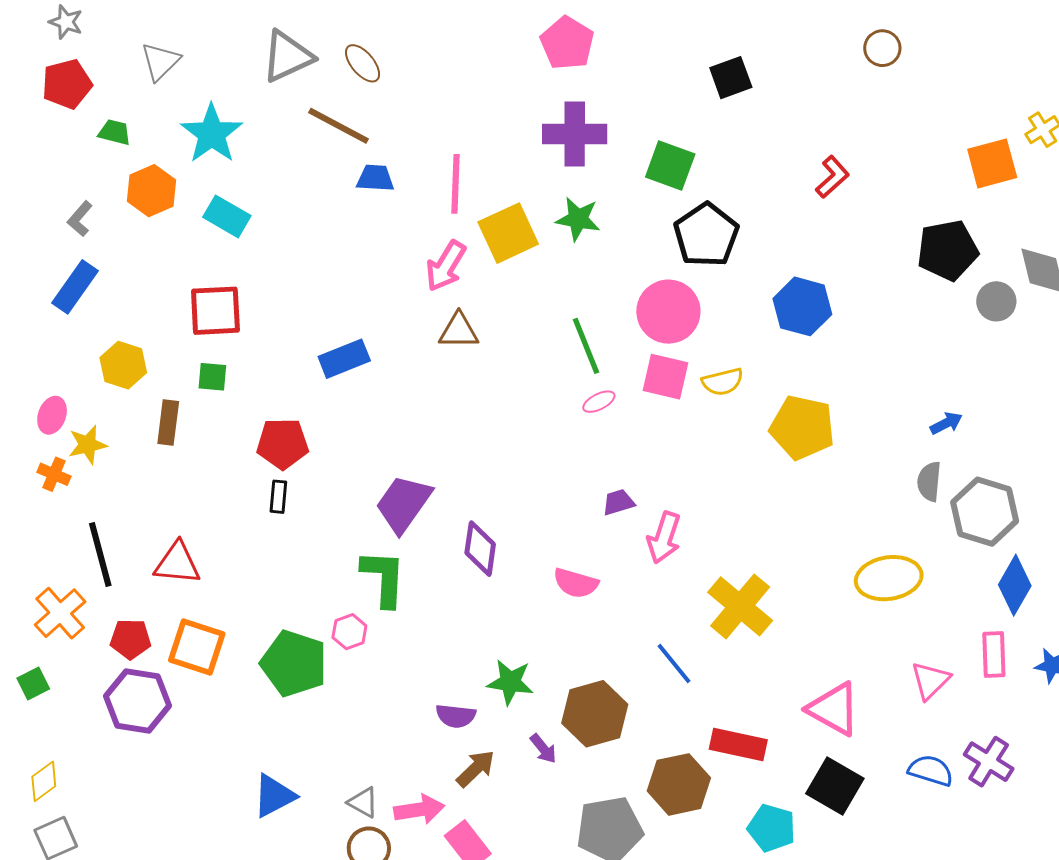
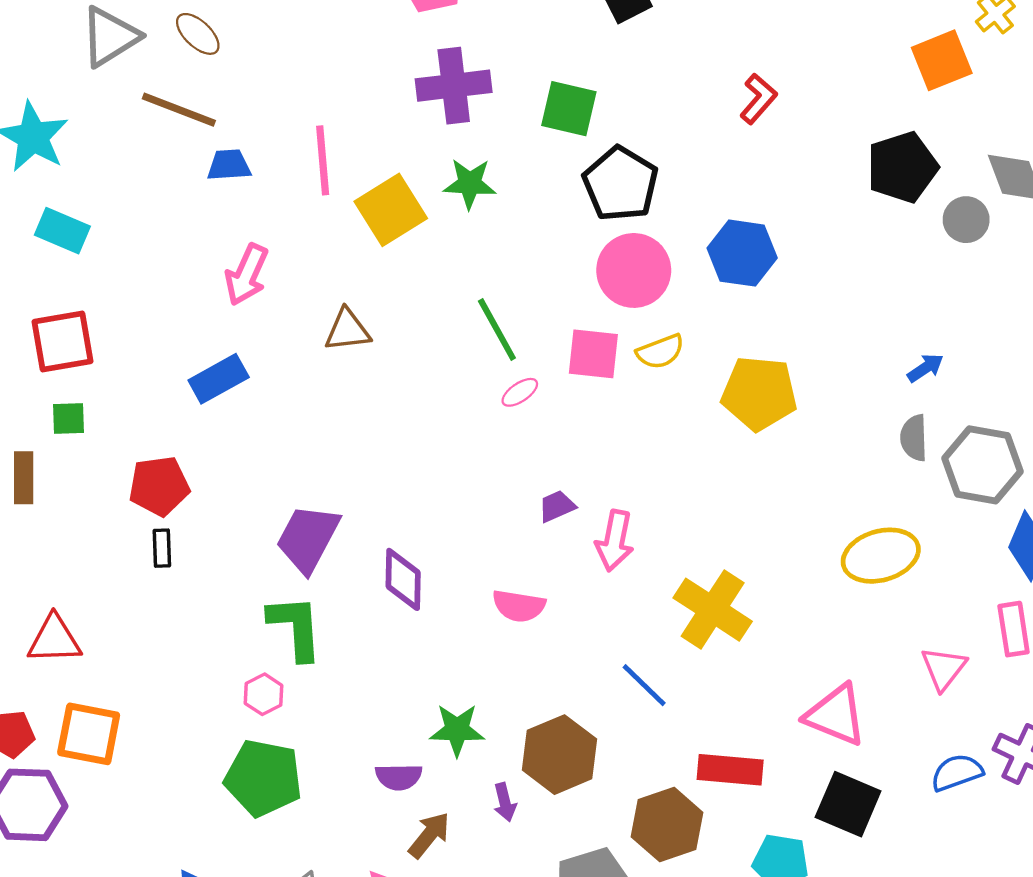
pink arrow: (446, 266) -> (247, 275), moved
pink circle: (668, 312) -> (634, 270), moved
green pentagon: (294, 663) -> (263, 778), moved
purple arrow: (543, 749) -> (505, 802), turned 32
blue semicircle: (931, 770) -> (957, 773), turned -30

